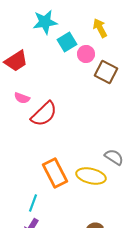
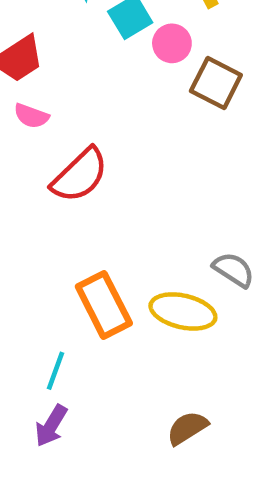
pink semicircle: (22, 98) -> (31, 116), moved

